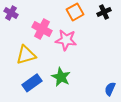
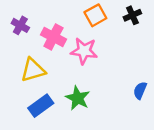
purple cross: (11, 13) -> (20, 25), moved
blue semicircle: (110, 89) -> (140, 90), moved

